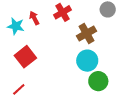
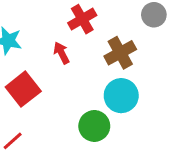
red arrow: (34, 18) -> (61, 53), moved
green circle: (98, 81) -> (94, 126), moved

